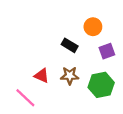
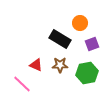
black rectangle: (70, 45) -> (60, 39), size x1.5

